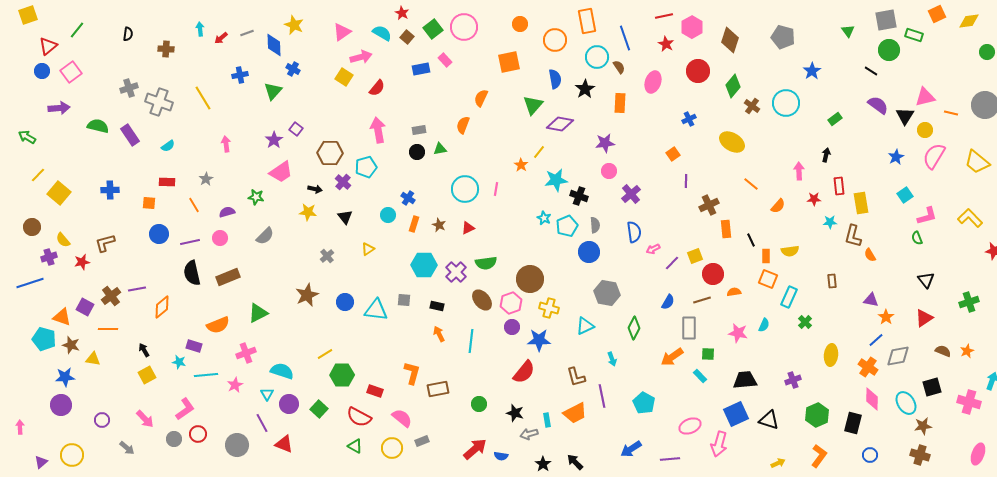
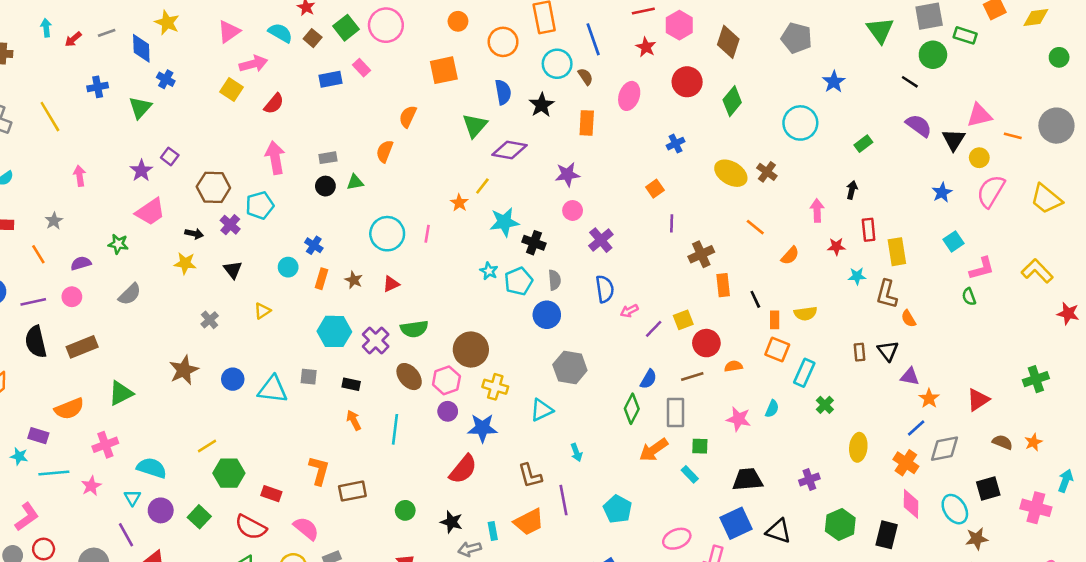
green triangle: (848, 31) -> (880, 30), size x1.6
brown cross: (752, 106) -> (767, 172), moved
black triangle: (926, 280) -> (888, 351), moved
green diamond: (634, 328) -> (632, 409), moved

